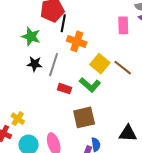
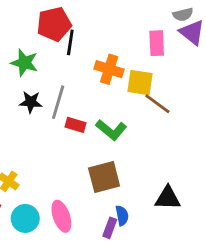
orange cross: (77, 41) -> (109, 69), moved
yellow square: (100, 64) -> (140, 83), moved, turned -30
red rectangle: (65, 89) -> (75, 125), moved

